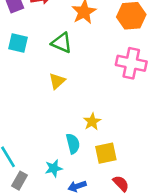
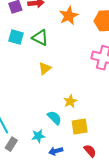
green triangle: (62, 43) -> (40, 38), moved
cyan semicircle: (73, 144) -> (54, 118), turned -35

